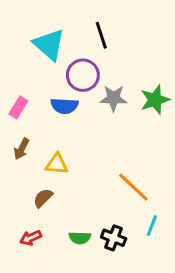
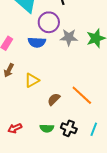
yellow triangle: (57, 164) -> (32, 80), turned -35
brown semicircle: (43, 198) -> (54, 99), moved
cyan line: (152, 226) -> (94, 129), moved

